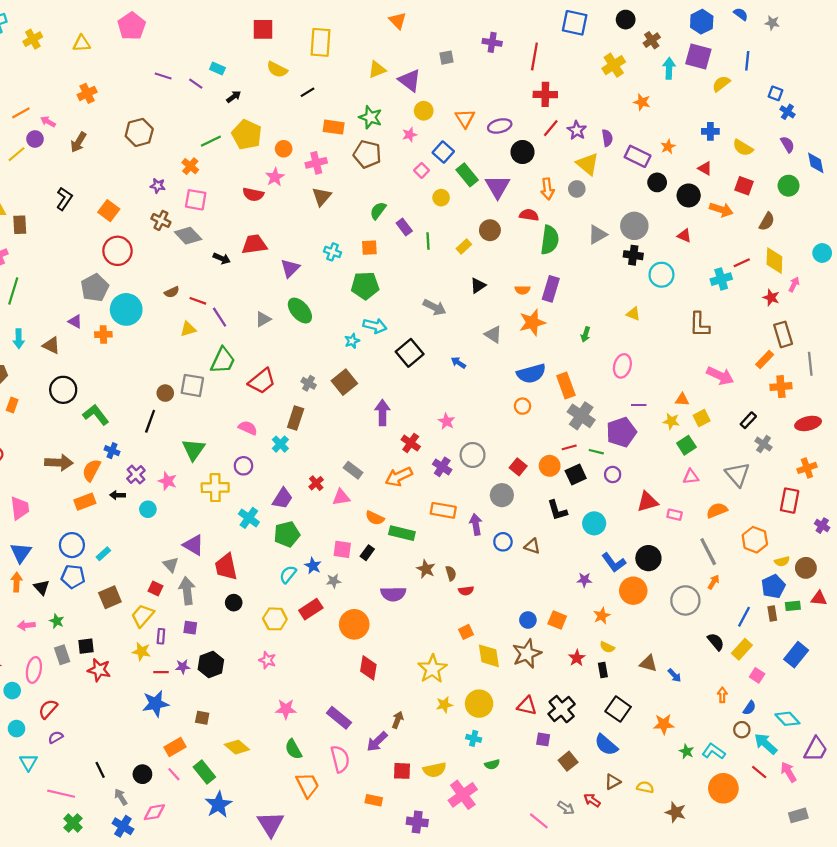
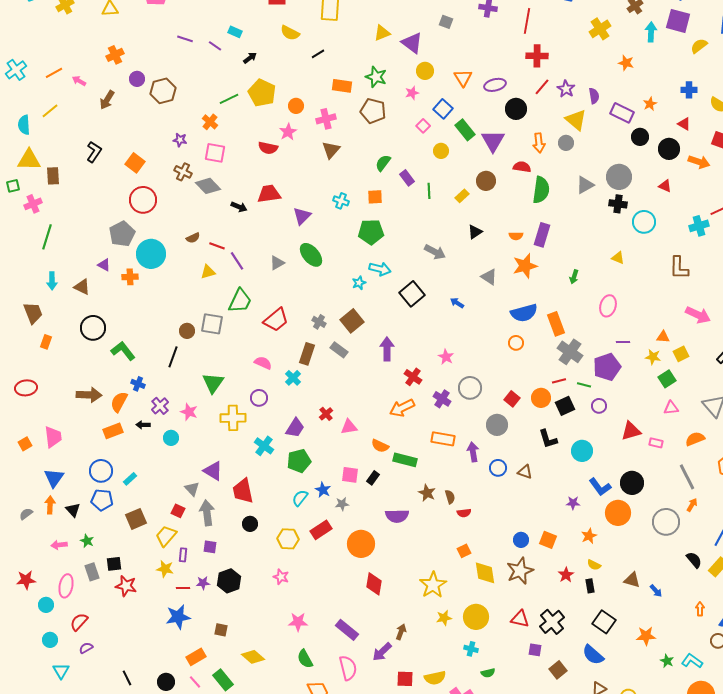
gray square: (446, 58) -> (446, 22), turned 32
purple circle: (35, 139) -> (137, 79), moved
gray rectangle: (353, 470) -> (339, 350), moved

